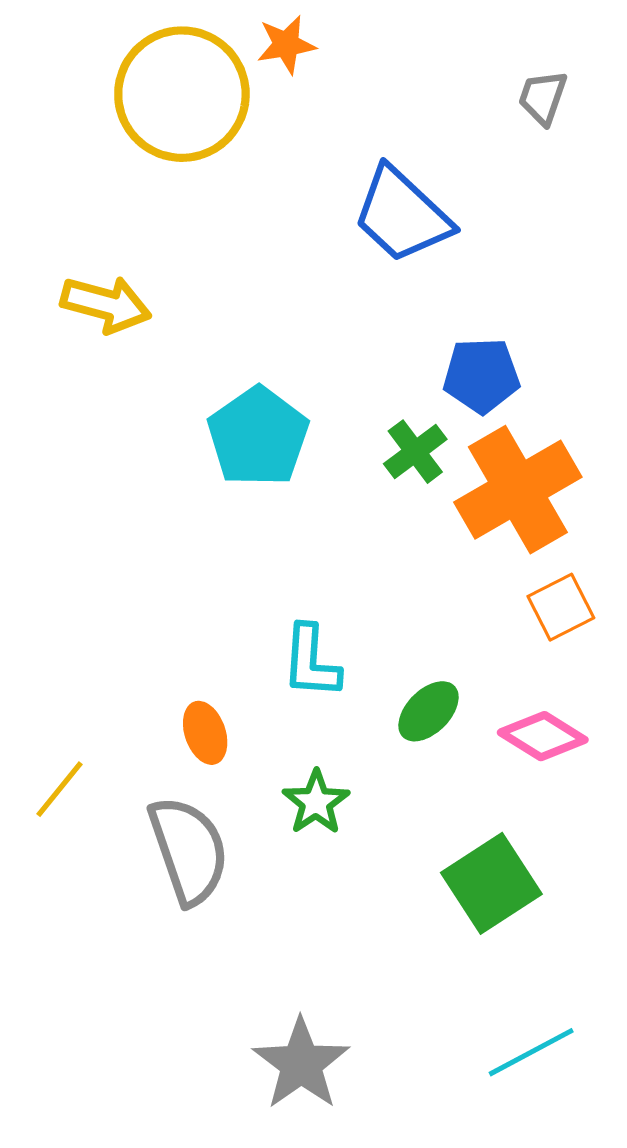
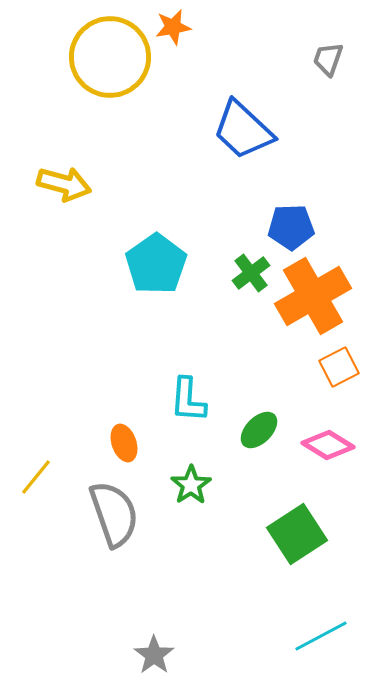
gray star: (301, 1064) -> (154, 655), moved, size x0.7

